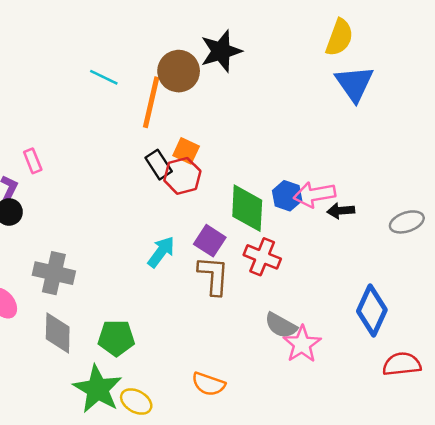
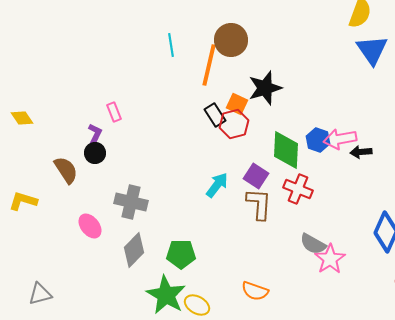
black star: (221, 51) -> (265, 88), moved
cyan line: (104, 77) -> (171, 45), turned 55
gray diamond: (58, 333) -> (134, 250), turned 44

